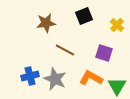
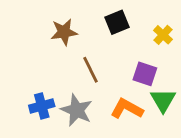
brown line: (65, 50) -> (90, 70), turned 36
green triangle: (117, 86) -> (163, 100), moved

